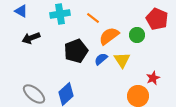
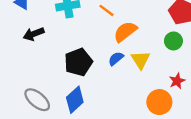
green circle: (137, 35) -> (173, 41), moved
black pentagon: (76, 51) -> (78, 62), moved

